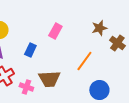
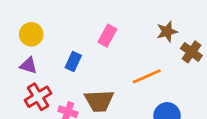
orange line: (84, 61) -> (147, 76), turned 30

